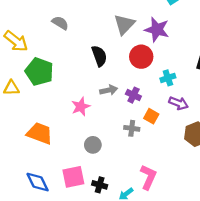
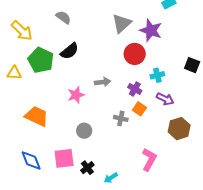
black semicircle: (99, 56) -> (70, 51), moved, turned 66
purple cross: (133, 95) -> (135, 89), moved
pink L-shape: (148, 177) -> (149, 160), moved
black cross: (100, 185) -> (87, 168), turned 32

